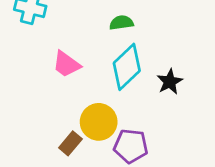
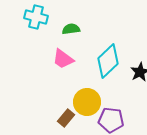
green semicircle: (121, 23) -> (71, 29), moved

